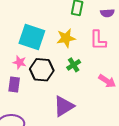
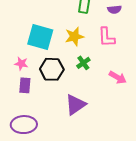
pink star: (20, 62) -> (21, 64), moved

